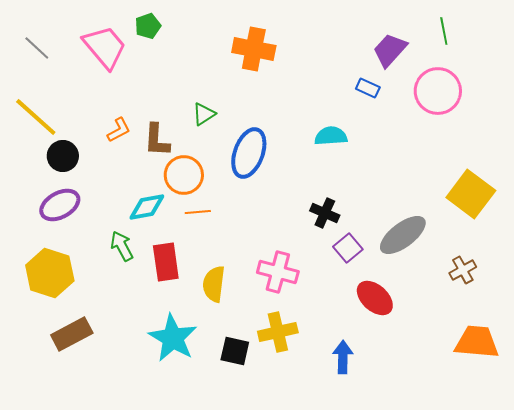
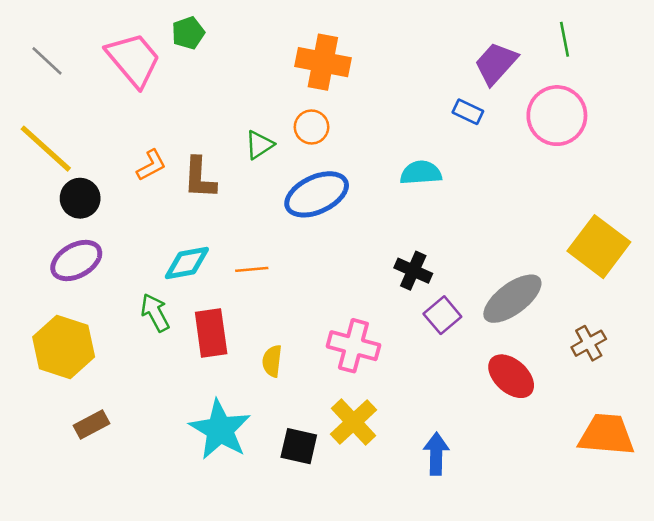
blue ellipse: (249, 153) -> (317, 194), turned 45
orange circle: (184, 175) -> (312, 127), moved, size x0.7
yellow semicircle: (214, 284) -> (272, 361), size x0.7
red ellipse: (375, 298) -> (511, 376), moved
yellow cross: (278, 332) -> (353, 422), turned -30
brown rectangle: (72, 334) -> (92, 425), size x0.7

